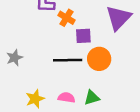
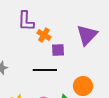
orange circle: (99, 59) -> (83, 86), moved

